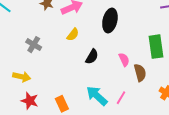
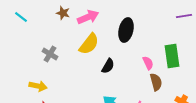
yellow semicircle: (73, 35) -> (89, 44), size x1.6
pink semicircle: (124, 60) -> (148, 63), moved

